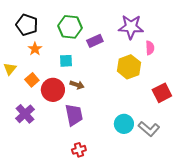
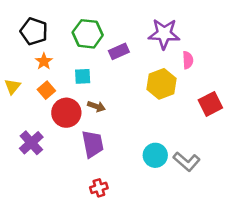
orange square: (32, 80) -> (46, 90), moved
red square: (162, 93) -> (210, 104), moved

